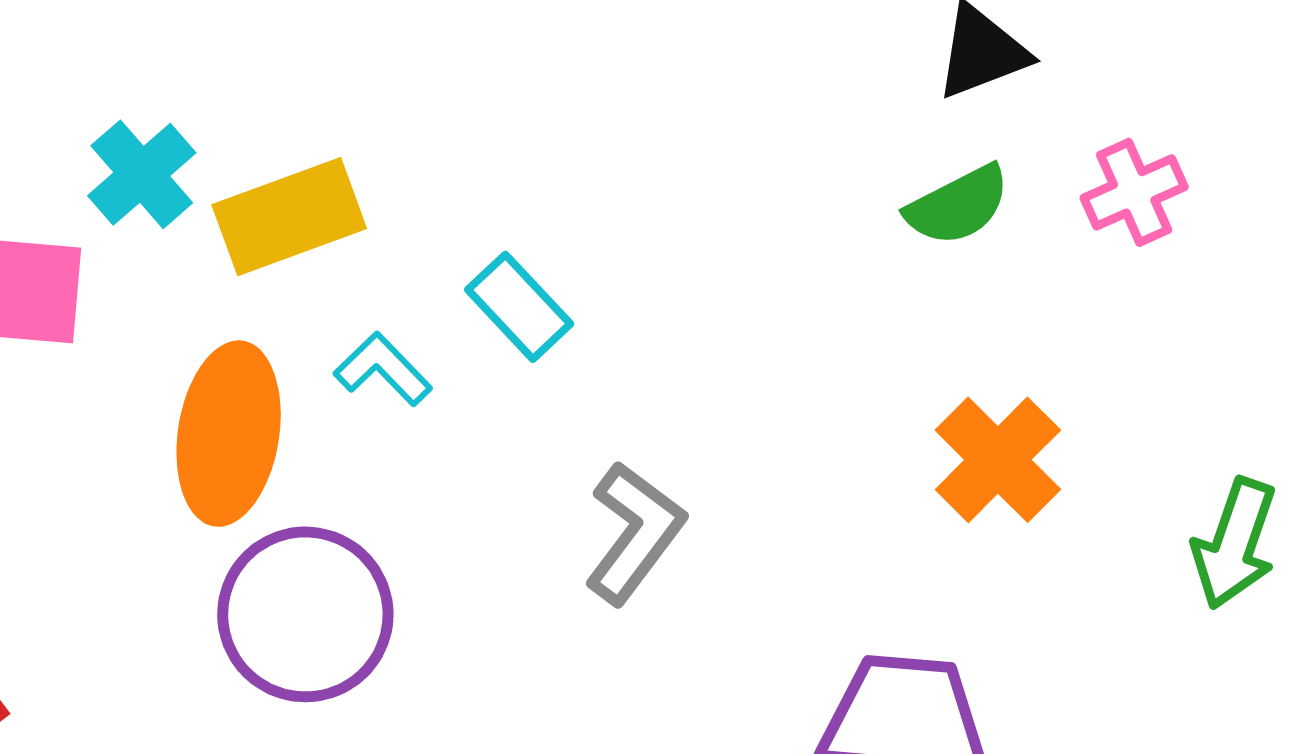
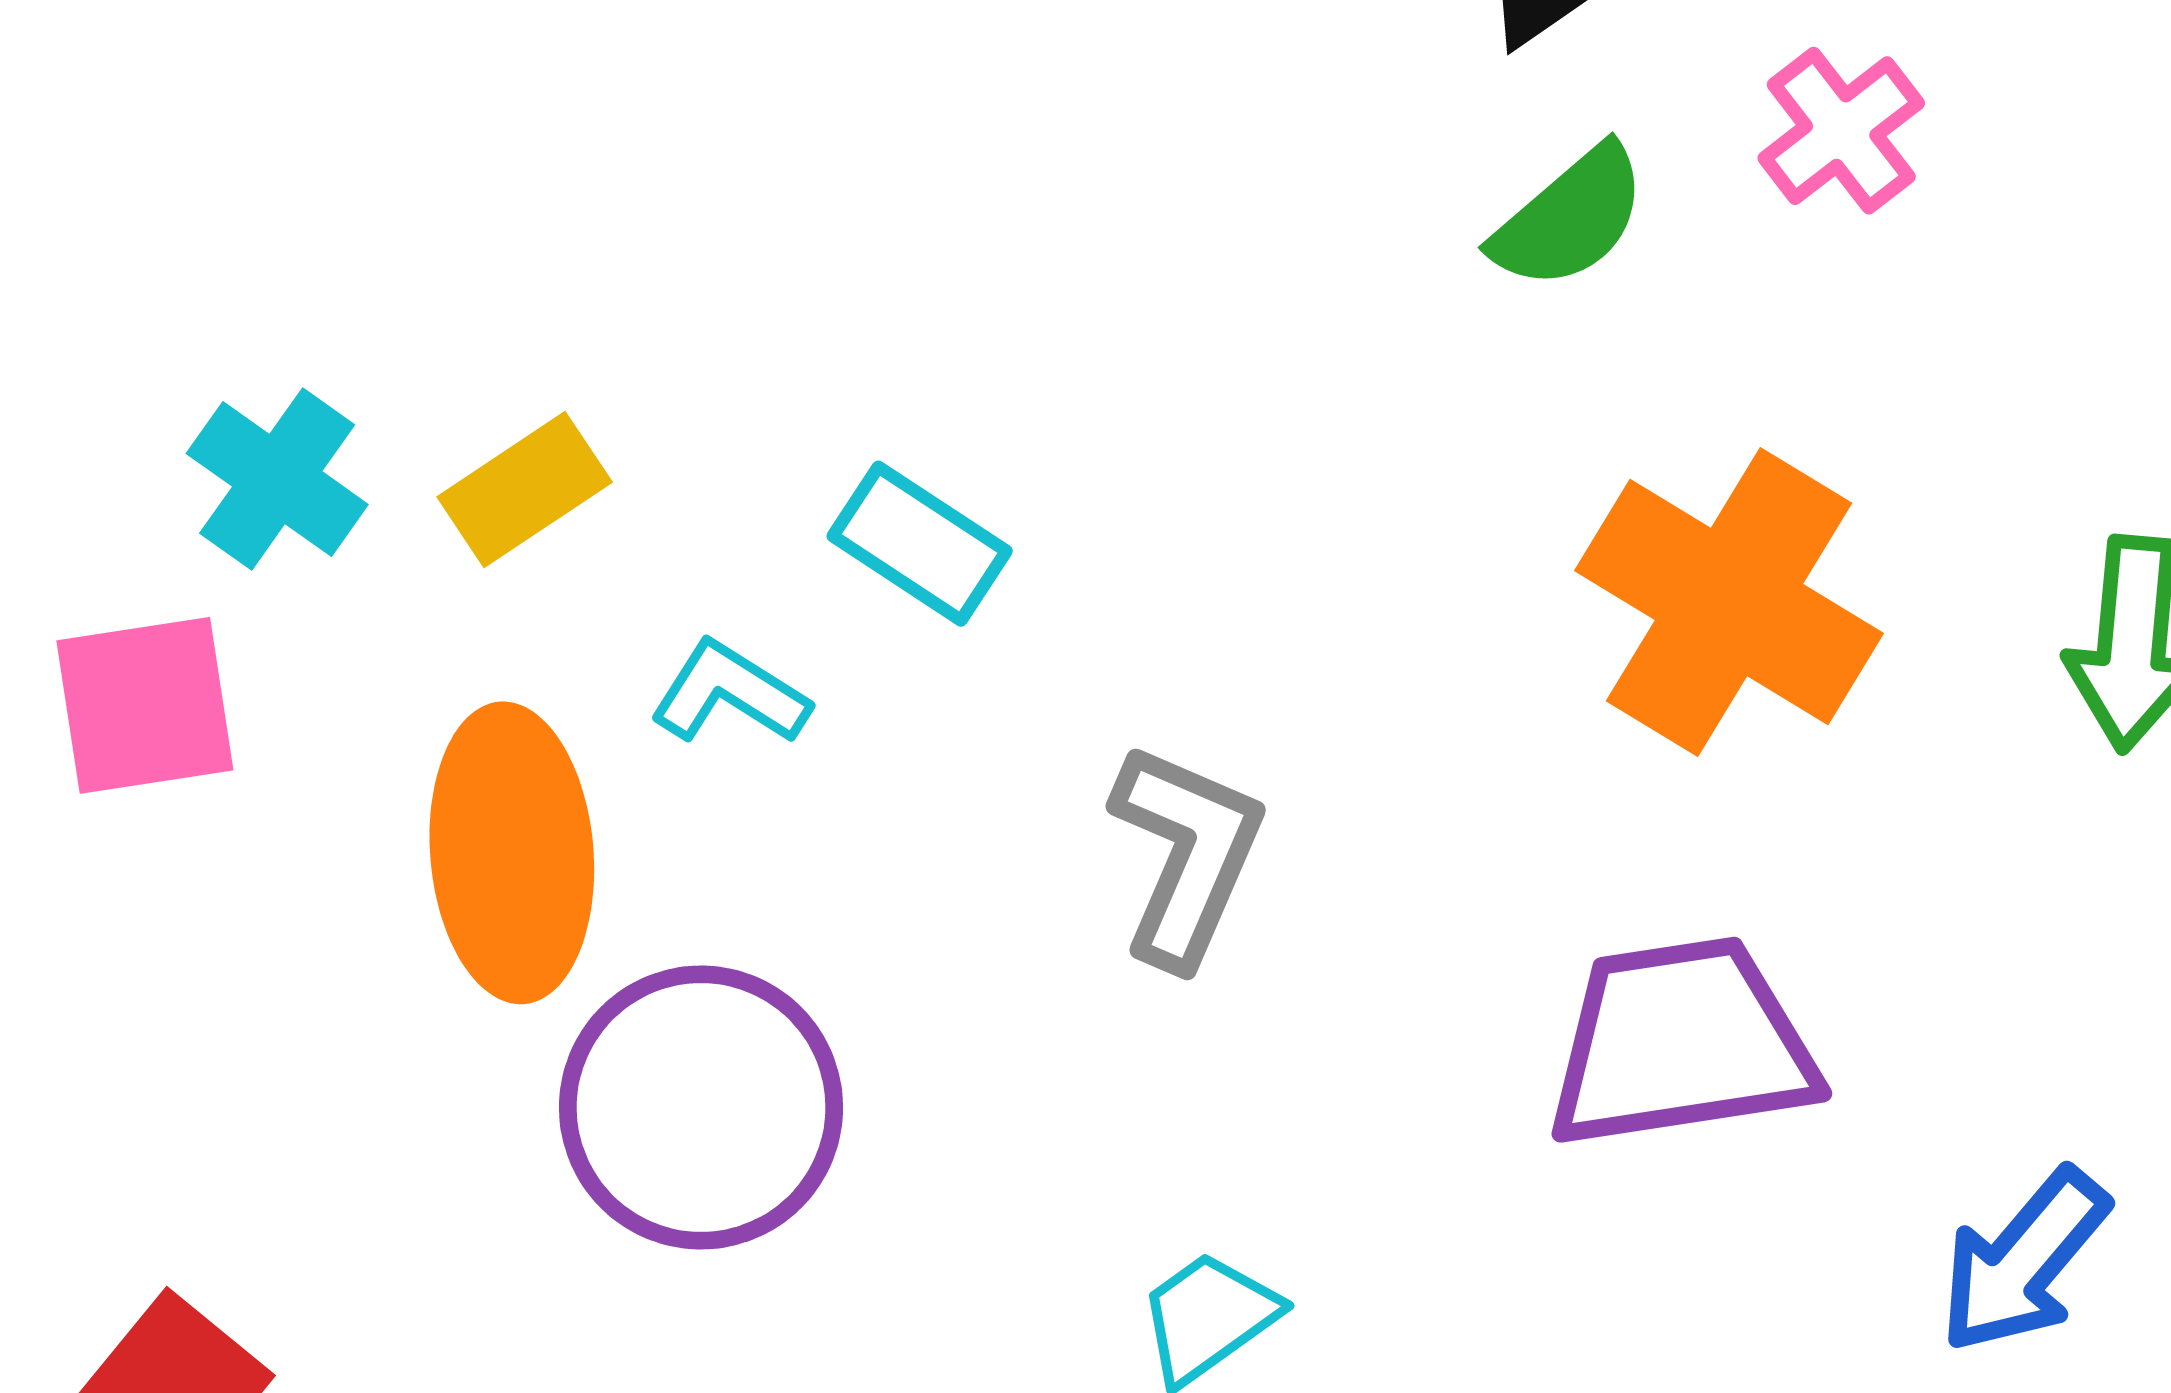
yellow rectangle: (289, 217) -> (525, 489), size x0.7
orange cross: (998, 460) -> (1729, 602), size x1.4

